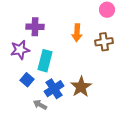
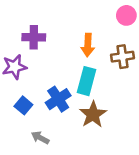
cyan rectangle: (45, 61) -> (86, 81), moved
blue cross: (54, 89) -> (58, 99), moved

